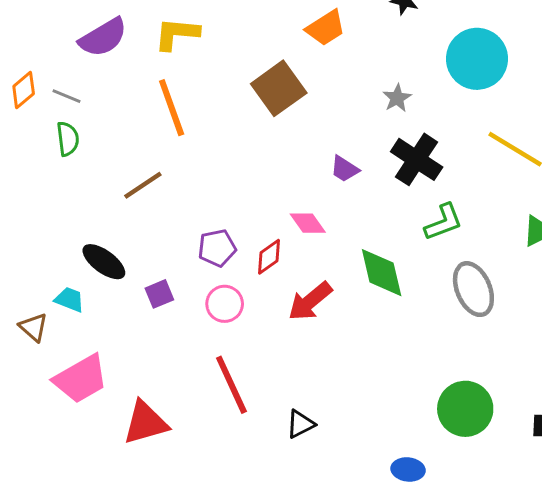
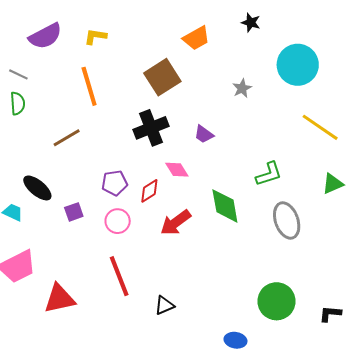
yellow L-shape: (177, 34) -> (95, 36), size x0.7
black cross: (417, 159) -> (151, 128), moved, turned 32

